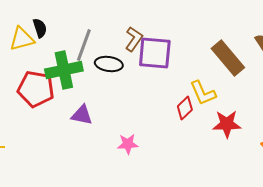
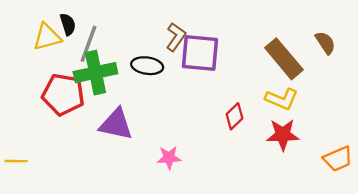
gray line: (84, 45) -> (89, 44), moved
yellow L-shape: (203, 93) -> (282, 99), moved, turned -44
purple triangle: (82, 115) -> (116, 124), size x1.4

